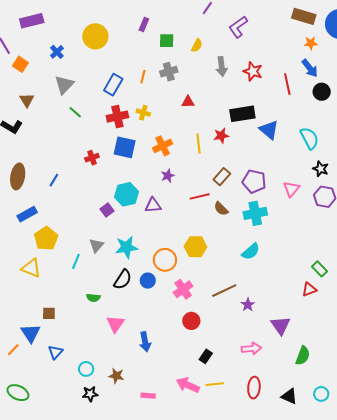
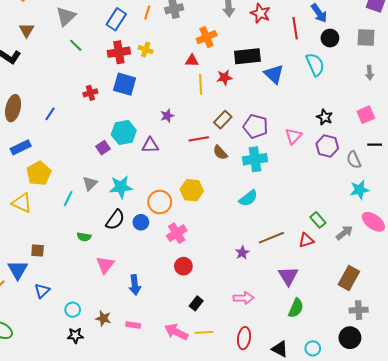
red triangle: (188, 102) -> (192, 61), moved
cyan semicircle: (309, 138) -> (315, 65), moved
orange cross: (163, 146) -> (207, 37), moved
brown line: (224, 291) -> (271, 238), moved
purple triangle: (281, 325) -> (288, 276), moved
pink rectangle: (148, 396) -> (133, 325), moved

